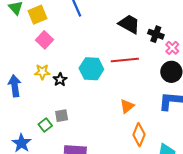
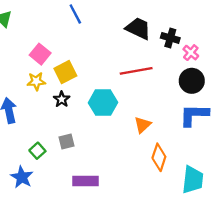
yellow square: (37, 15) -> (65, 72), moved
cyan hexagon: (91, 69) -> (103, 103), moved
yellow star: (42, 72) -> (36, 81), moved
green square: (45, 125) -> (37, 151), moved

